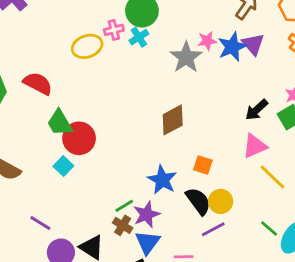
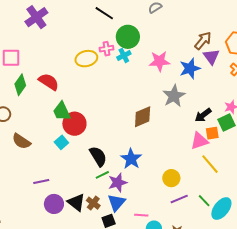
pink star: (207, 41) -> (159, 61), moved, size x1.5
purple triangle: (253, 44) -> (211, 57), moved
gray star: (186, 57) -> (174, 96), moved
orange square: (203, 165) -> (212, 133), moved, turned -32
black semicircle: (198, 201) -> (98, 156), moved
purple line: (40, 223) -> (41, 182), turned -49
brown cross: (123, 225) -> (93, 203), moved
purple line: (213, 229) -> (179, 199), moved

